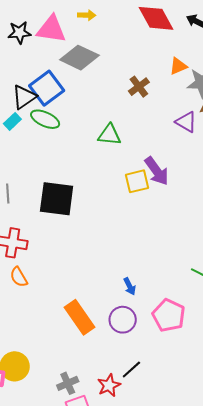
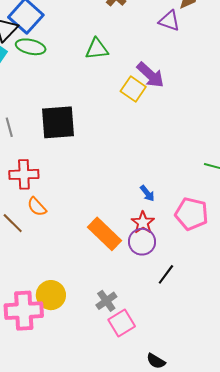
yellow square: (137, 181) -> (133, 89), turned -30
purple circle: (123, 320) -> (142, 242), moved
red star: (109, 385) -> (143, 223), moved

